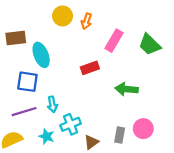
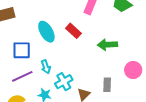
cyan ellipse: (41, 55) -> (46, 32), moved
red rectangle: (90, 68) -> (73, 31), turned 70
pink circle: (143, 129) -> (133, 70), moved

